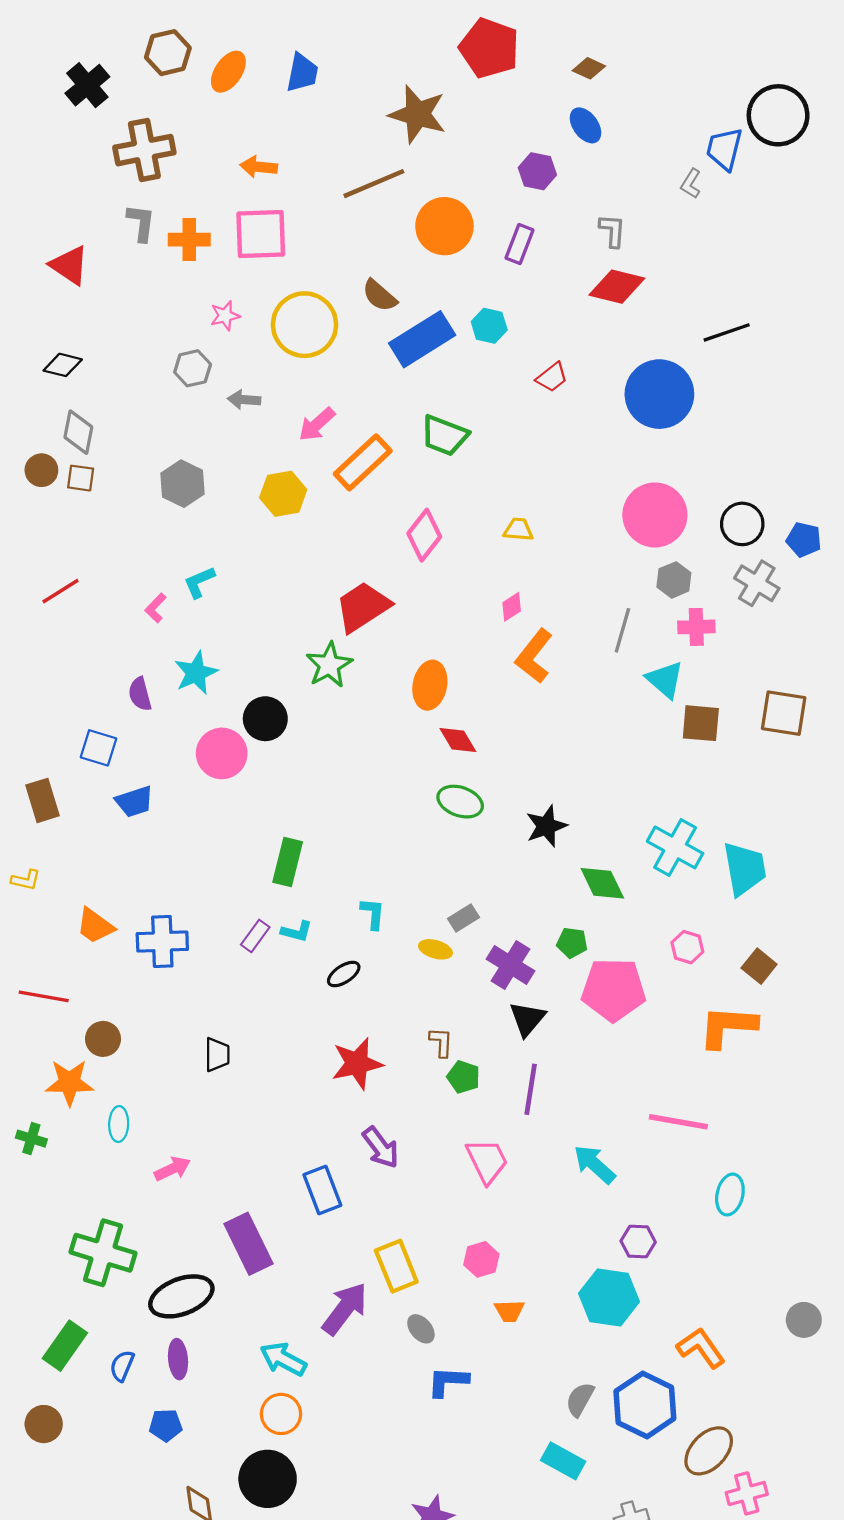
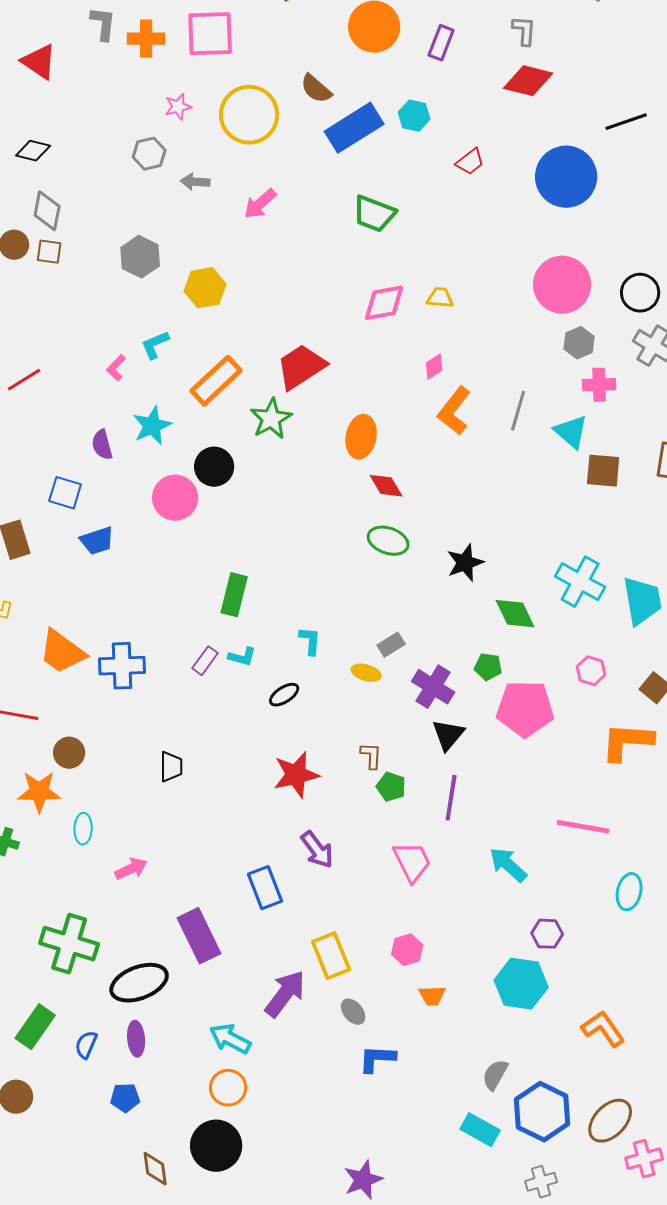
orange rectangle: (363, 462) -> (216, 381), moved
yellow hexagon: (283, 494) -> (205, 288), moved
pink diamond: (424, 535) -> (384, 303), moved, turned 42
red line: (60, 591) -> (24, 380), moved
gray line: (622, 630) -> (518, 411), moved
orange trapezoid: (95, 926) -> (62, 652), size x1.4
blue hexagon: (645, 1405) -> (542, 1112), moved

